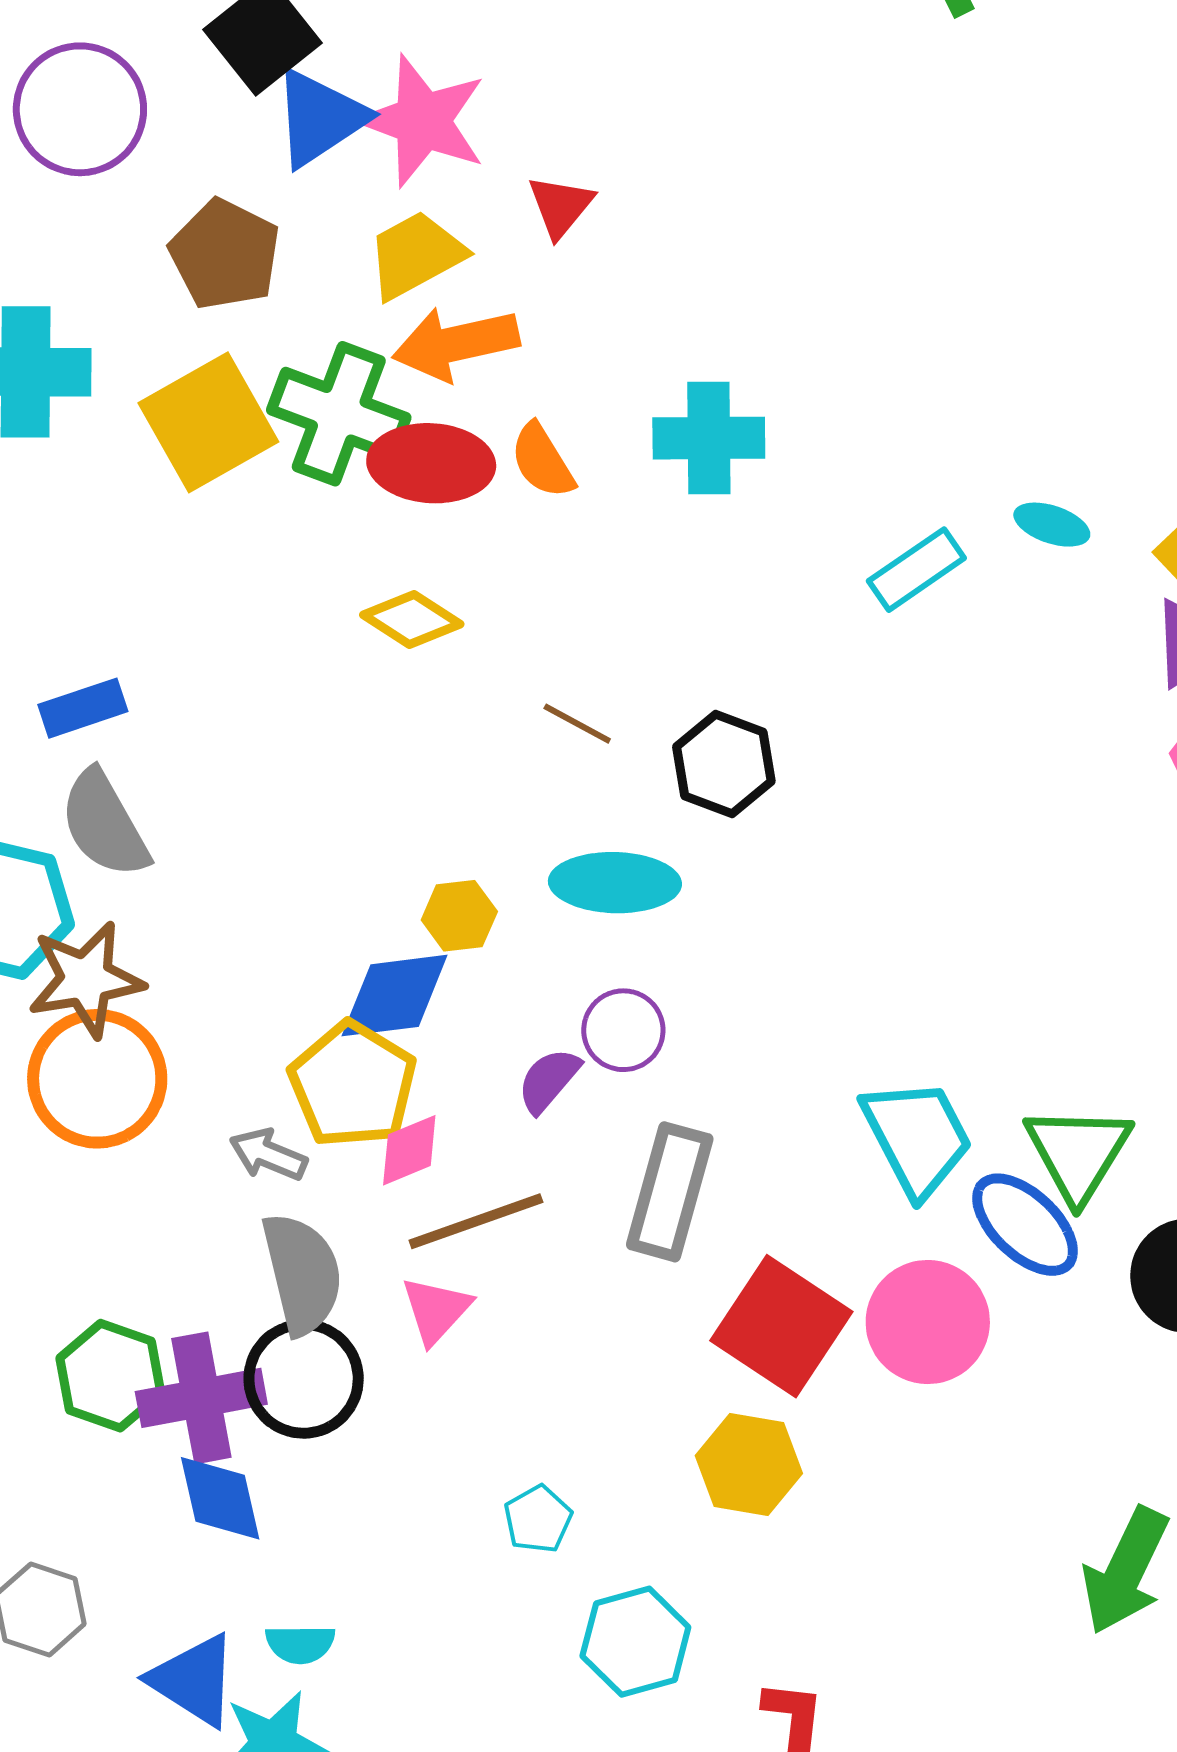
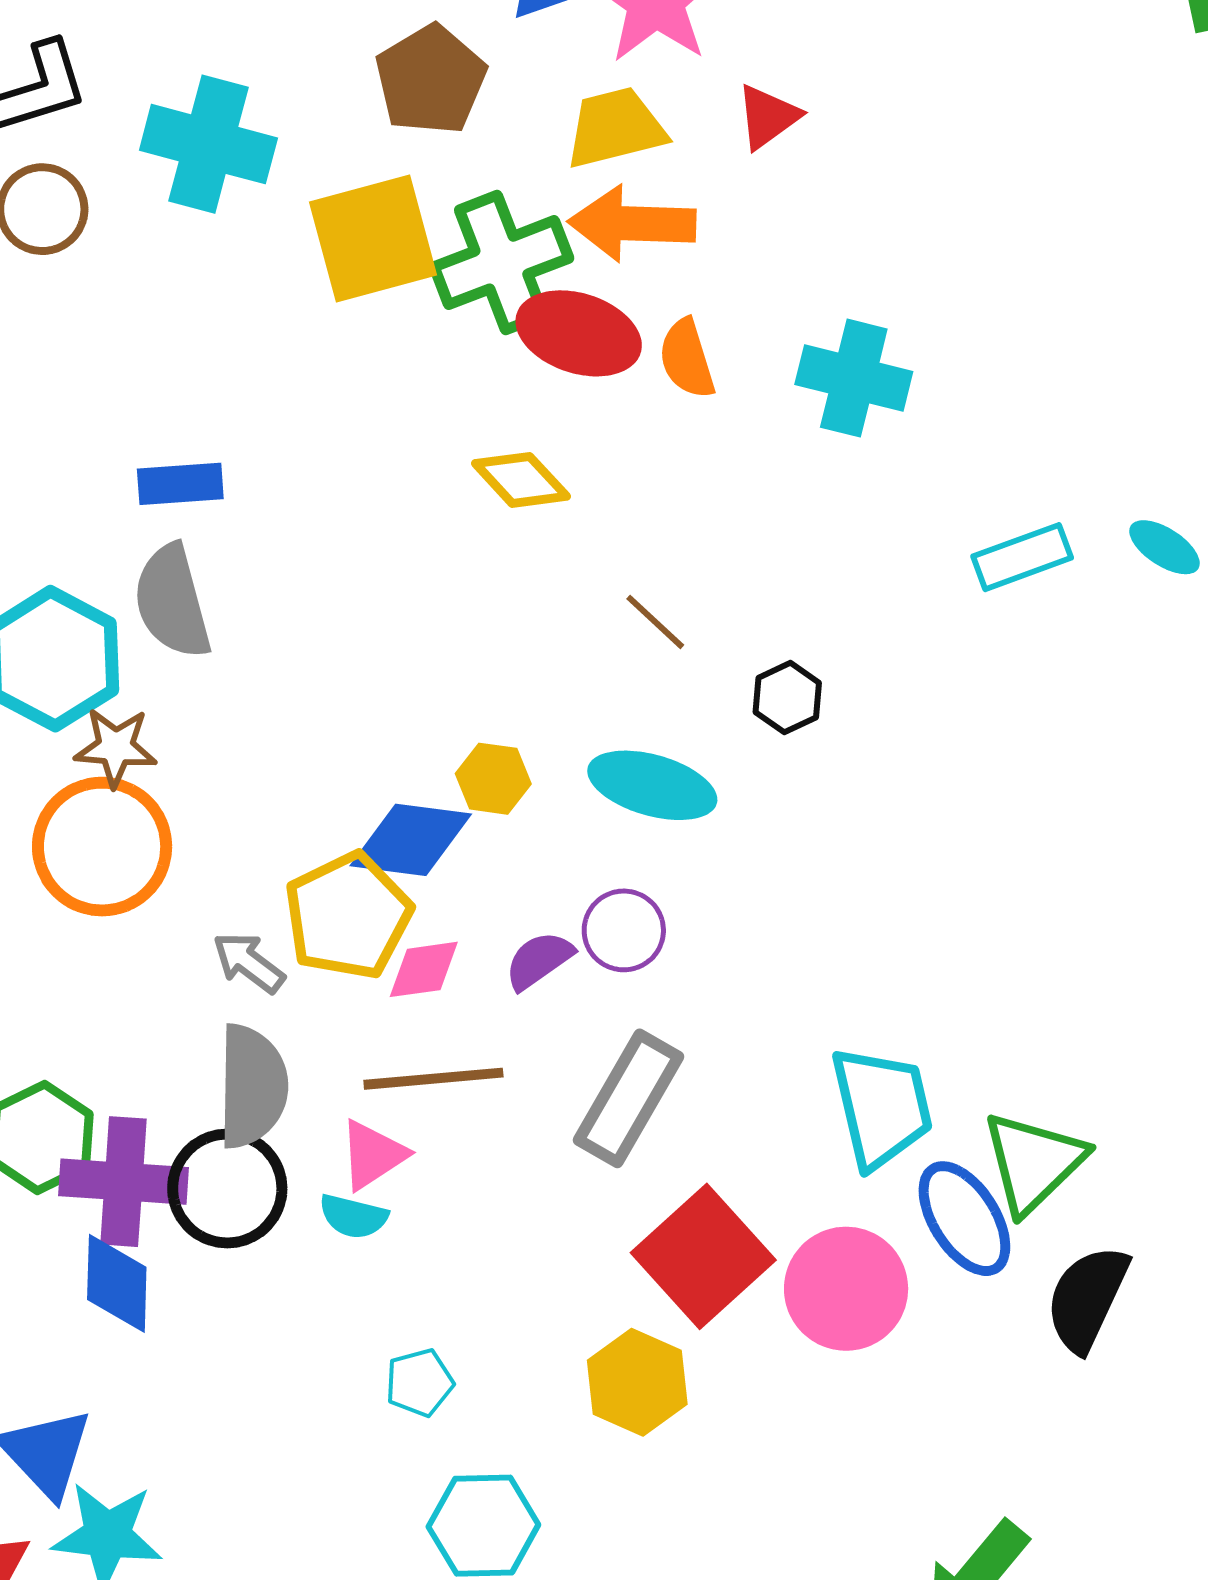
green cross: (339, 414) -> (501, 263), turned 34
black hexagon: (724, 764) -> (787, 698), size x0.7
brown star: (86, 979) -> (116, 747), size x0.7
pink diamond: (409, 1150) -> (424, 969), moved
cyan semicircle: (300, 1644) -> (353, 1216), moved

